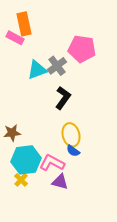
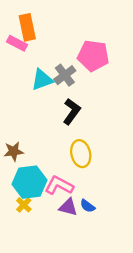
blue semicircle: (73, 151) -> (88, 206), moved

